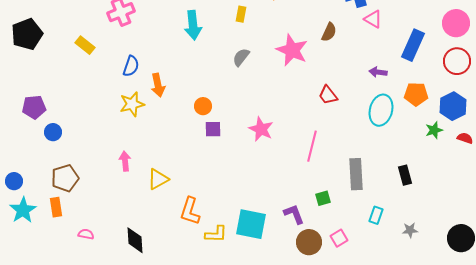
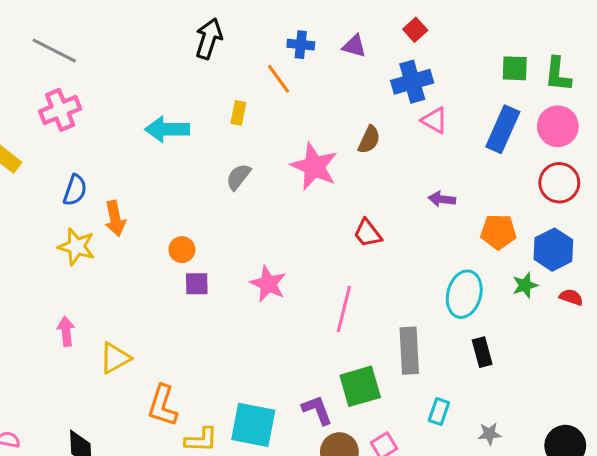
cyan arrow: (193, 25) -> (167, 129), turned 96
blue rectangle: (413, 45) -> (503, 129), moved
yellow star: (132, 104) -> (76, 247), turned 30
cyan ellipse: (381, 110) -> (464, 294), moved
green square: (323, 198) -> (360, 386), size x1.8

